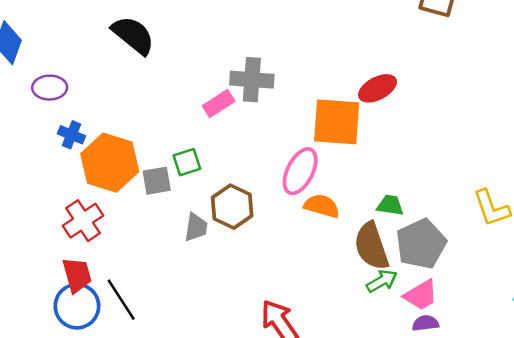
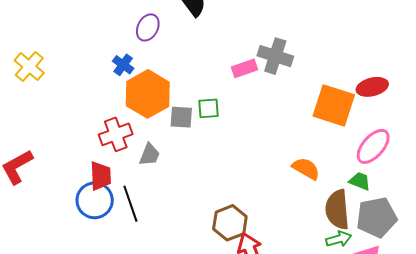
purple ellipse: (50, 88) -> (148, 27), moved, turned -76
pink ellipse: (300, 171) -> (373, 146), moved
brown hexagon: (232, 207) -> (230, 223), moved
gray trapezoid: (196, 227) -> (150, 155), moved

